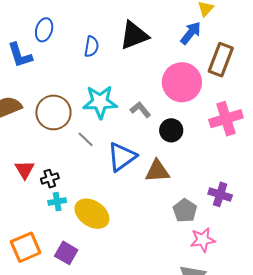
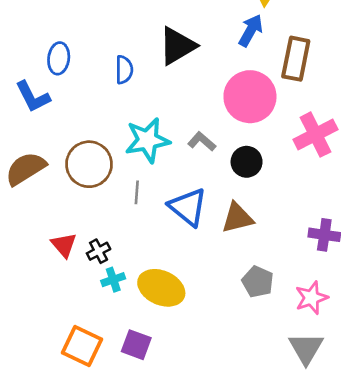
gray line: (86, 139) -> (137, 192), turned 60
blue triangle: (122, 157) -> (188, 207), turned -36
gray pentagon: (185, 210) -> (258, 282), moved
orange square: (26, 247) -> (82, 346), turned -32

